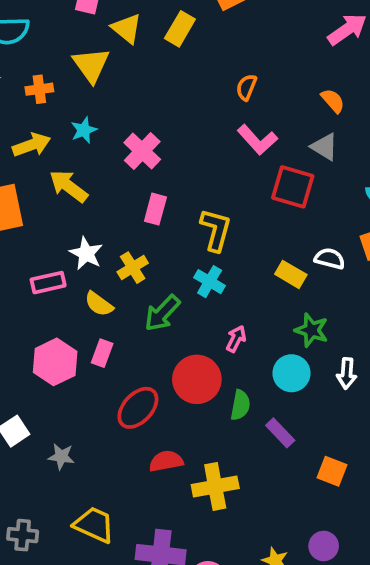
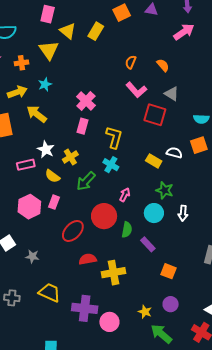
orange semicircle: (333, 101) -> (163, 65), moved
pink cross: (142, 151) -> (86, 101), moved
orange square: (332, 471) -> (169, 271), moved

